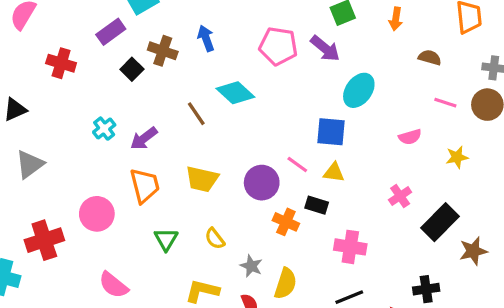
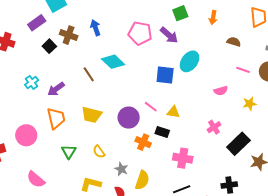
blue square: (331, 132) -> (165, 75), moved

